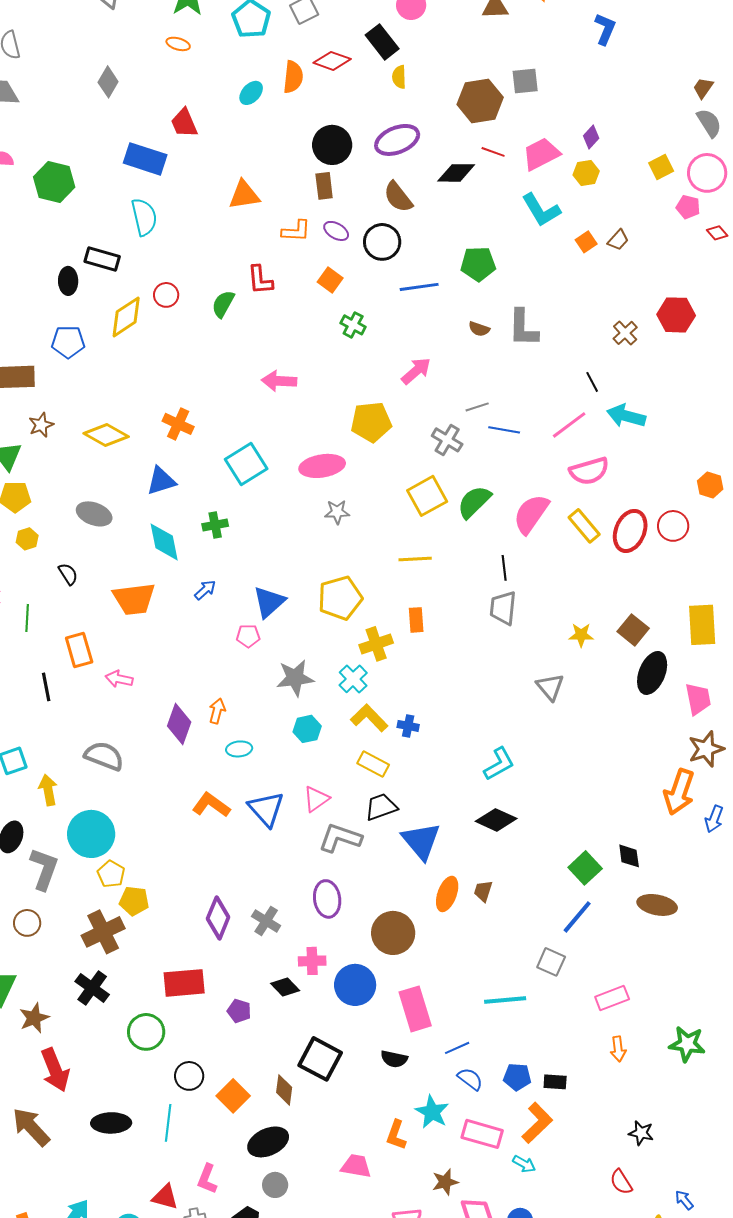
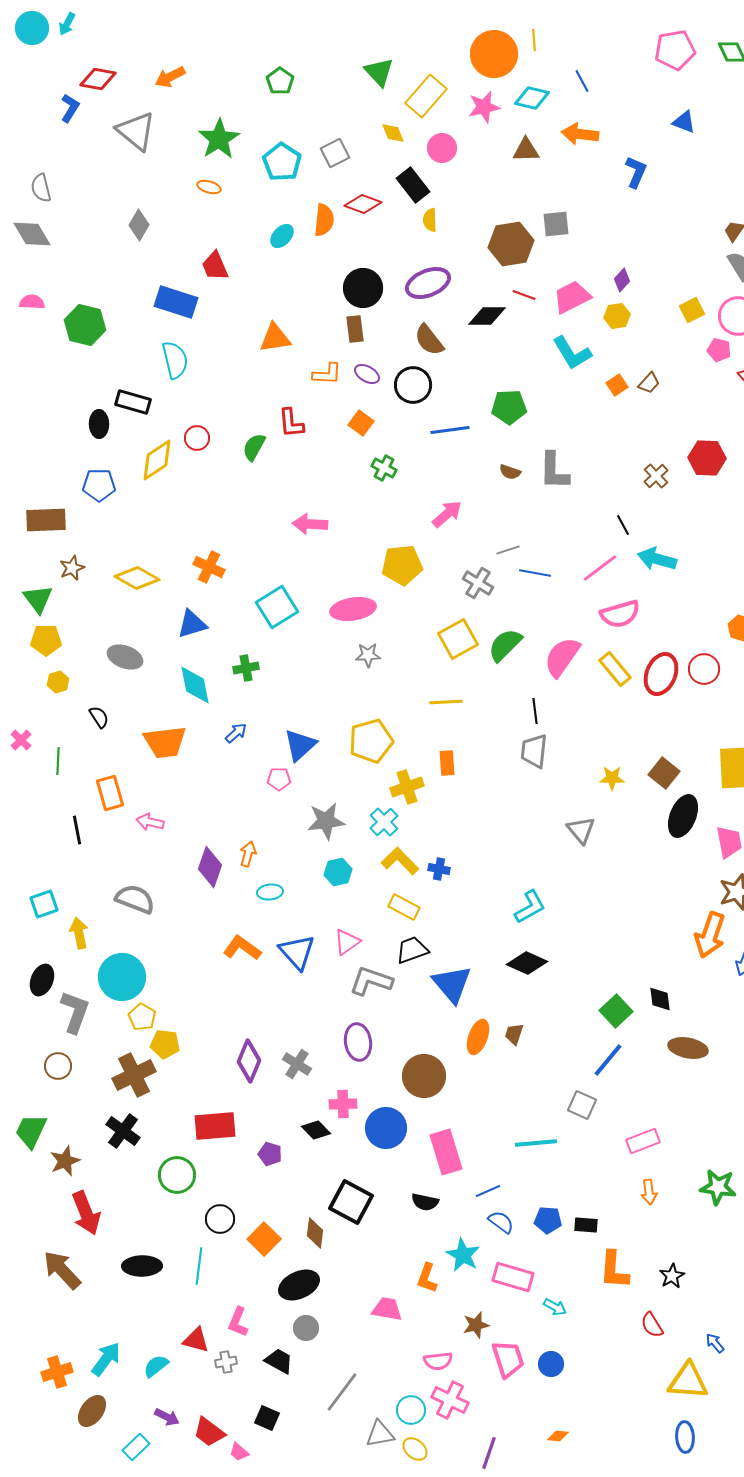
orange L-shape: (537, 1123) -> (614, 1270), moved, turned 138
black star: (641, 1133) -> (672, 1276), turned 30

